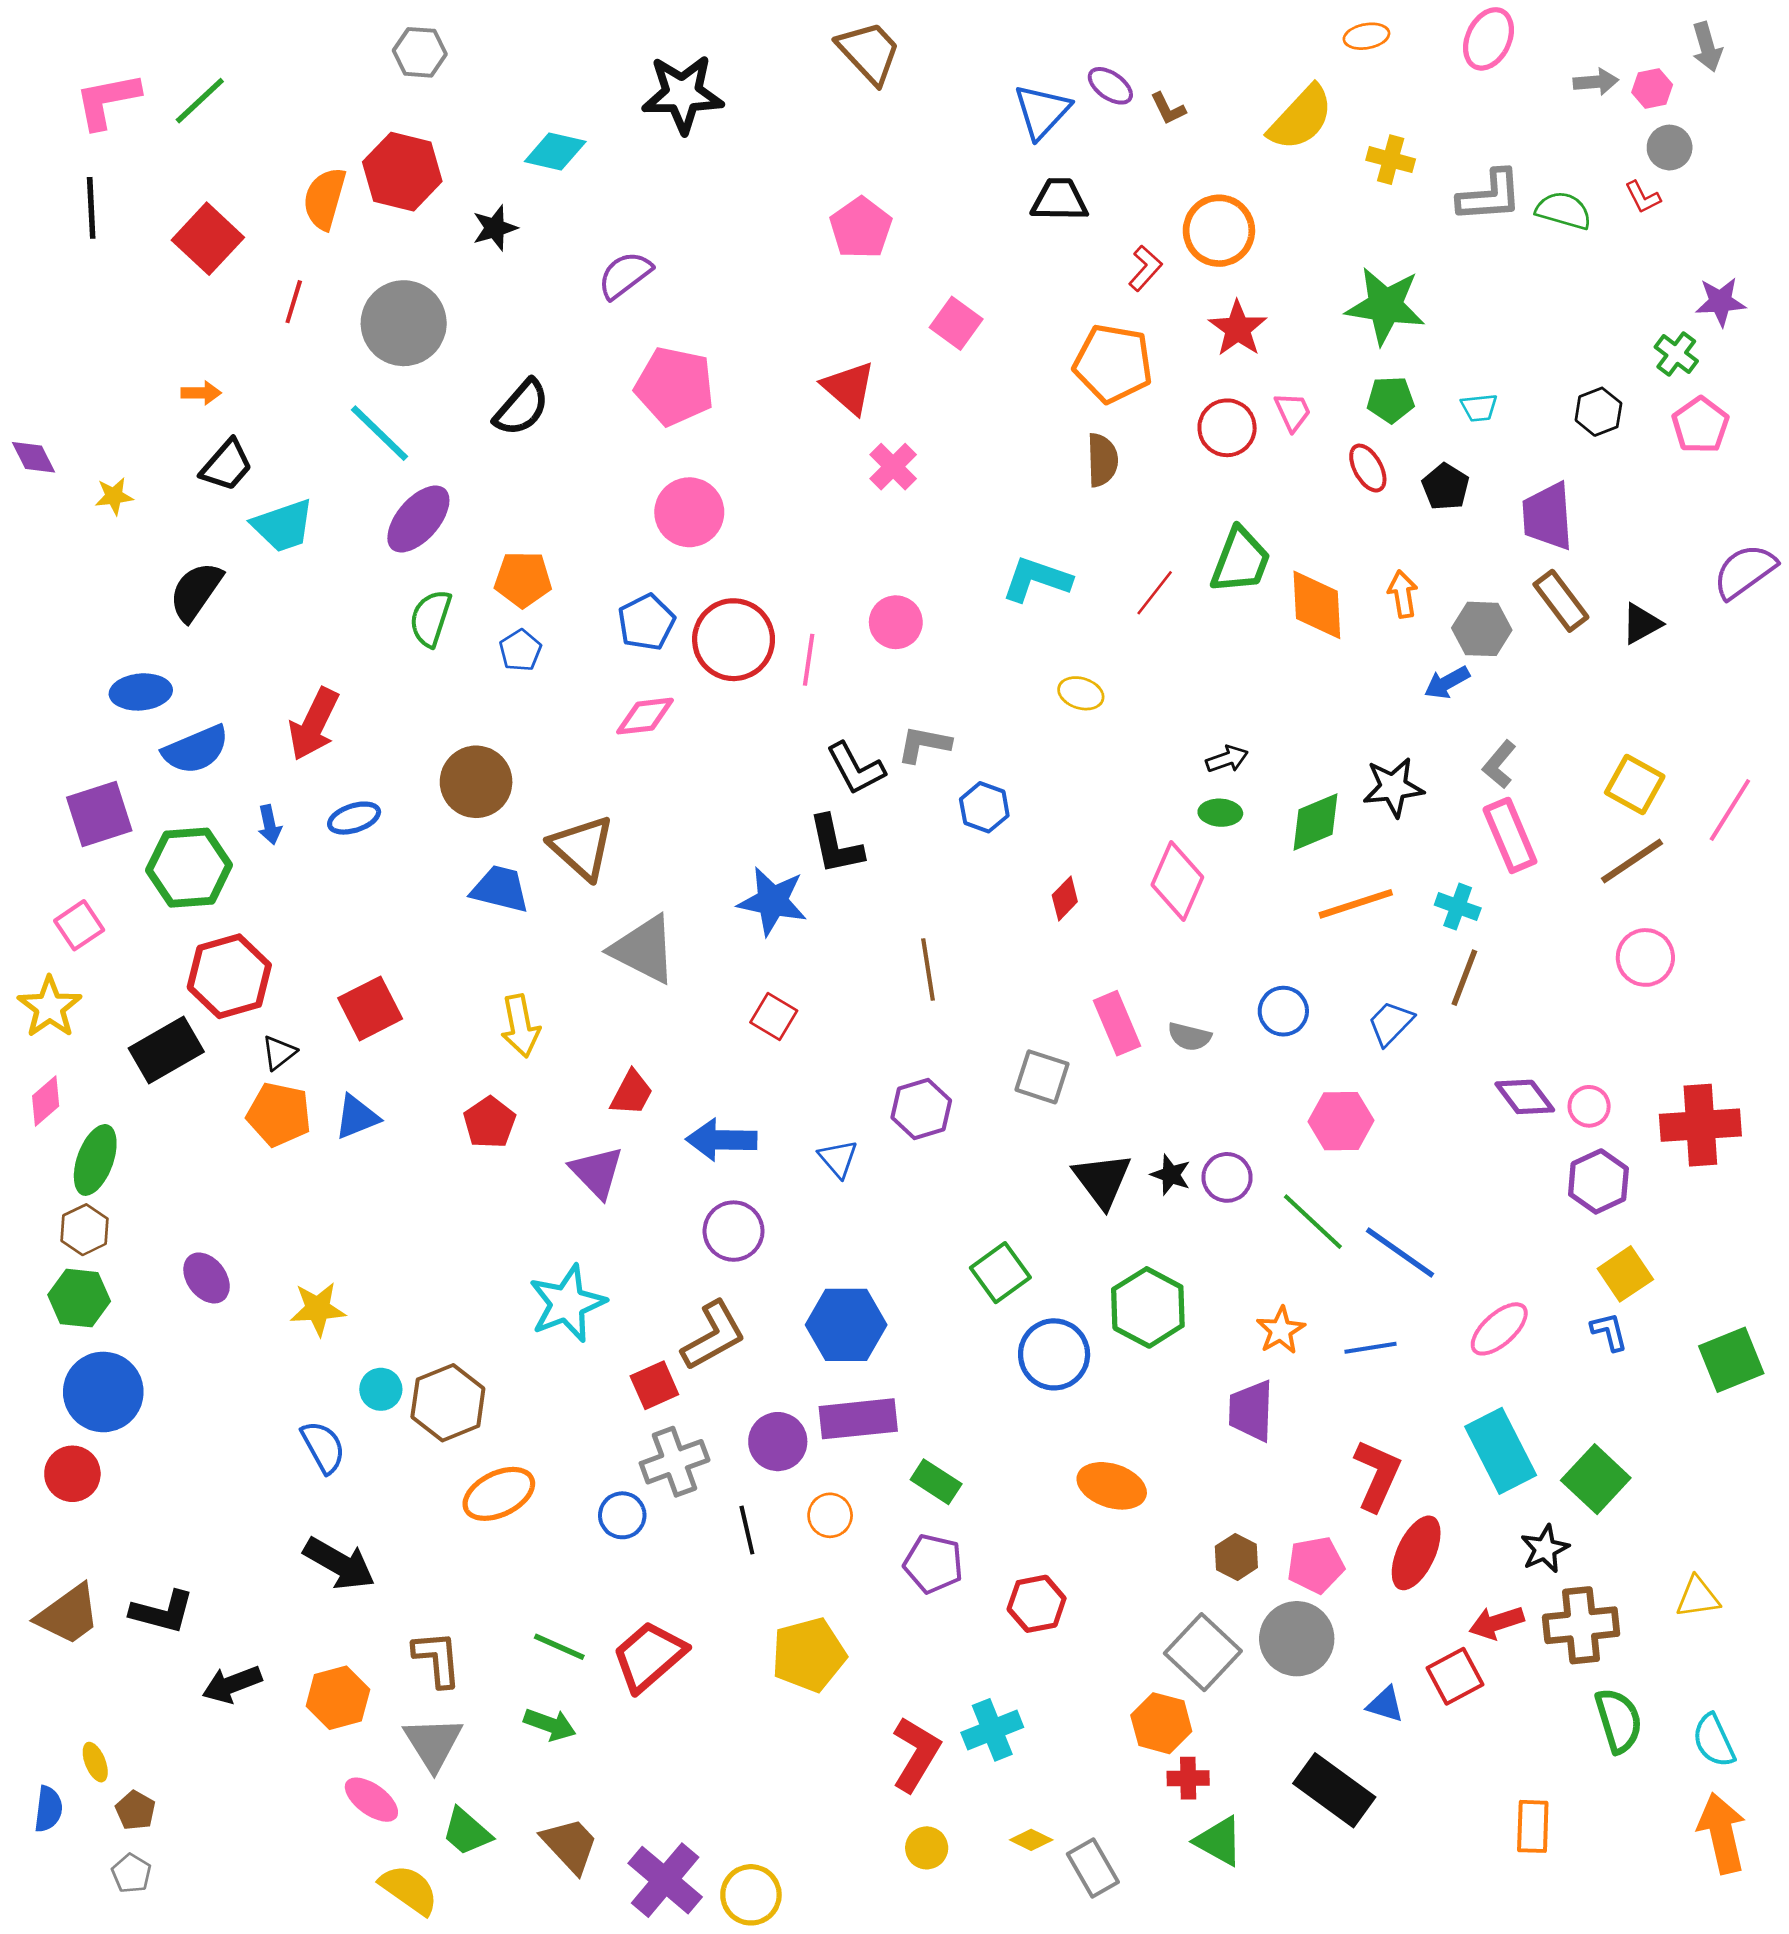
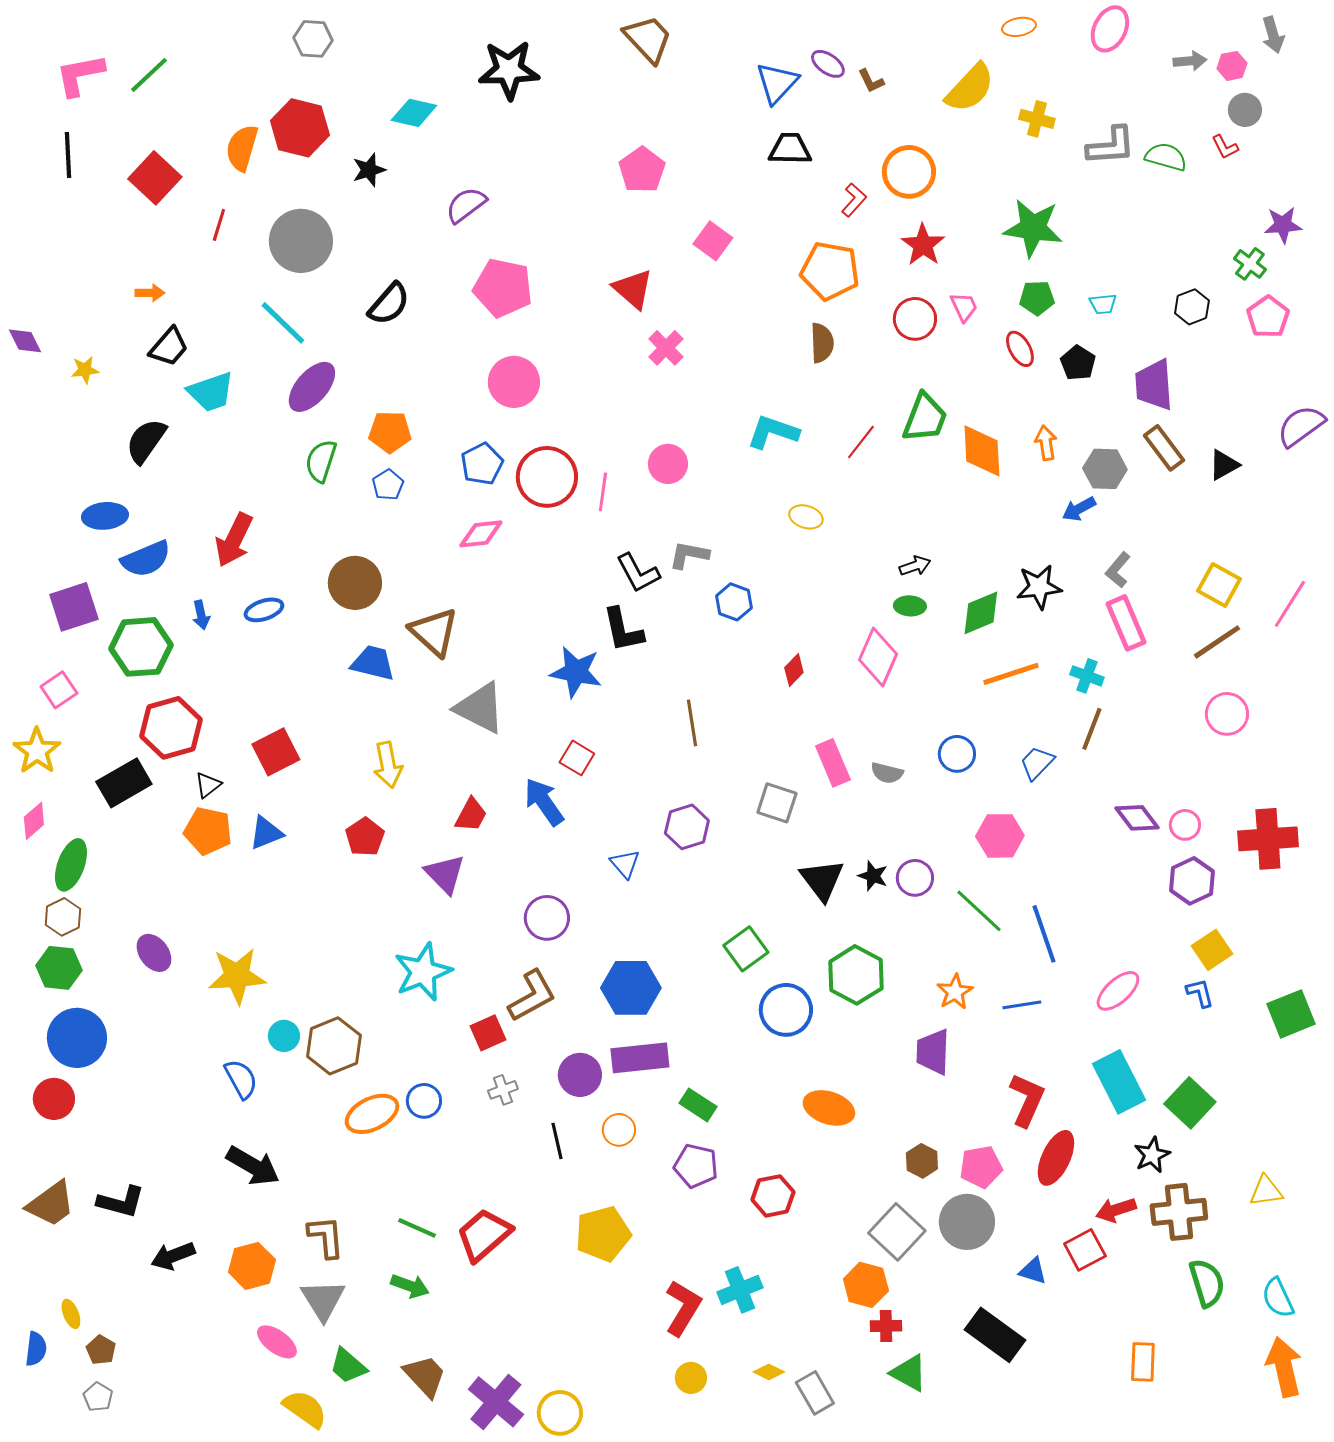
blue arrow: (721, 1140) -> (544, 802), moved, turned 54
blue line: (1400, 1252) -> (1044, 934), turned 36
yellow star: (318, 1309) -> (237, 976), size x1.4
gray cross: (675, 1462) -> (503, 1090), size x0.6
blue circle: (622, 1515) -> (424, 1101), moved

